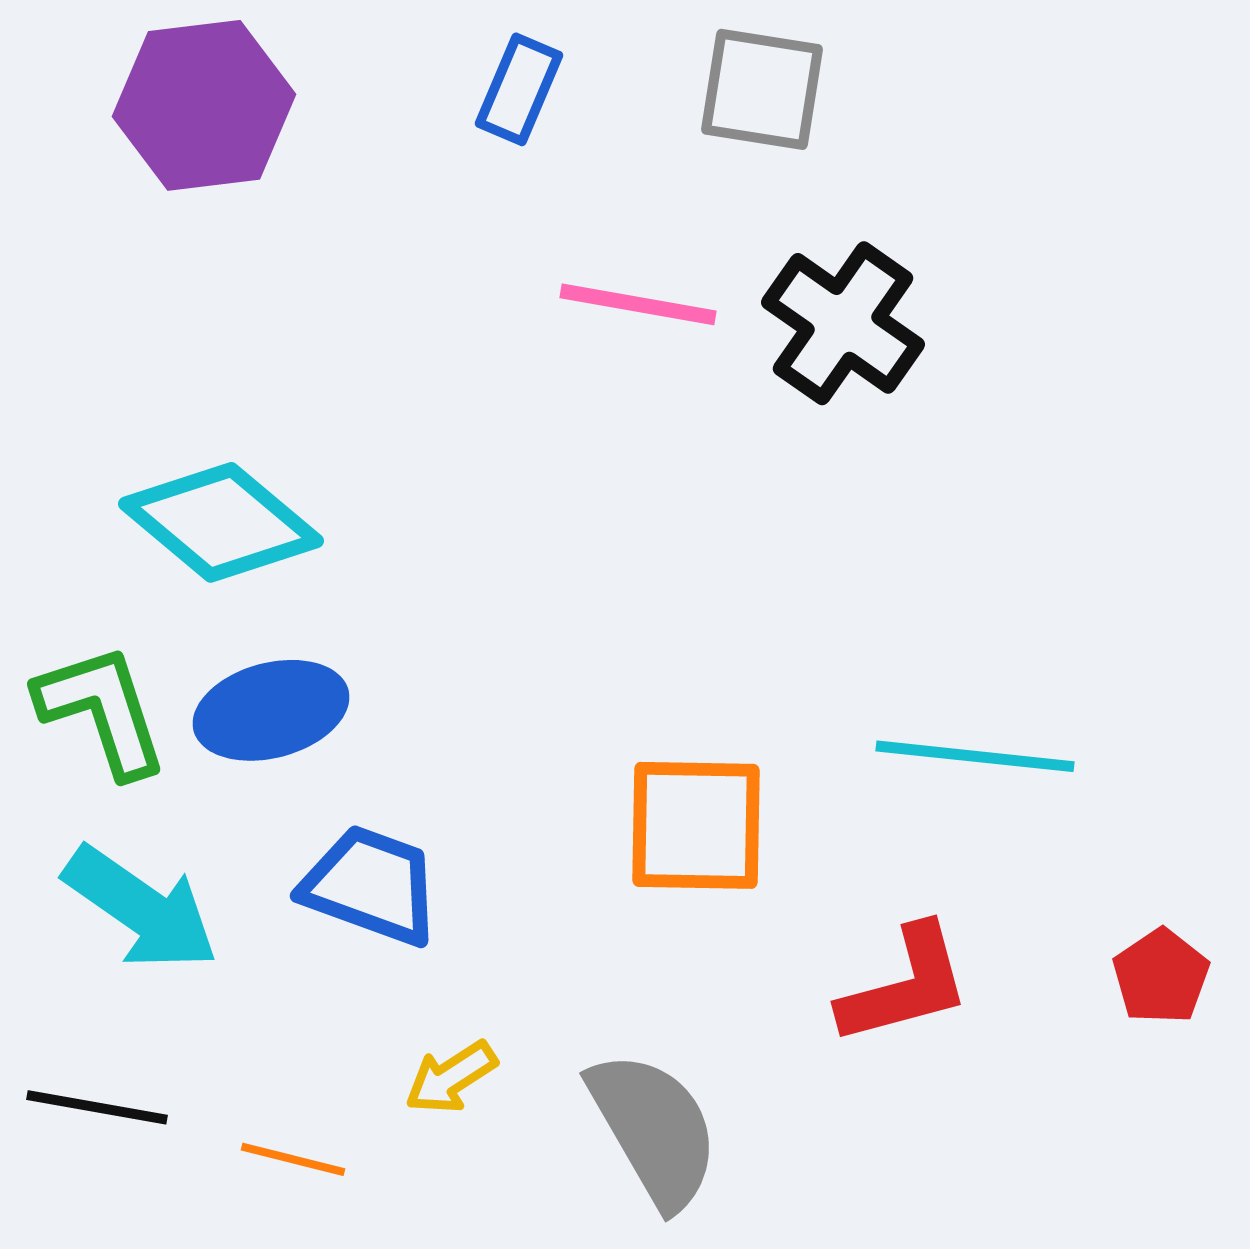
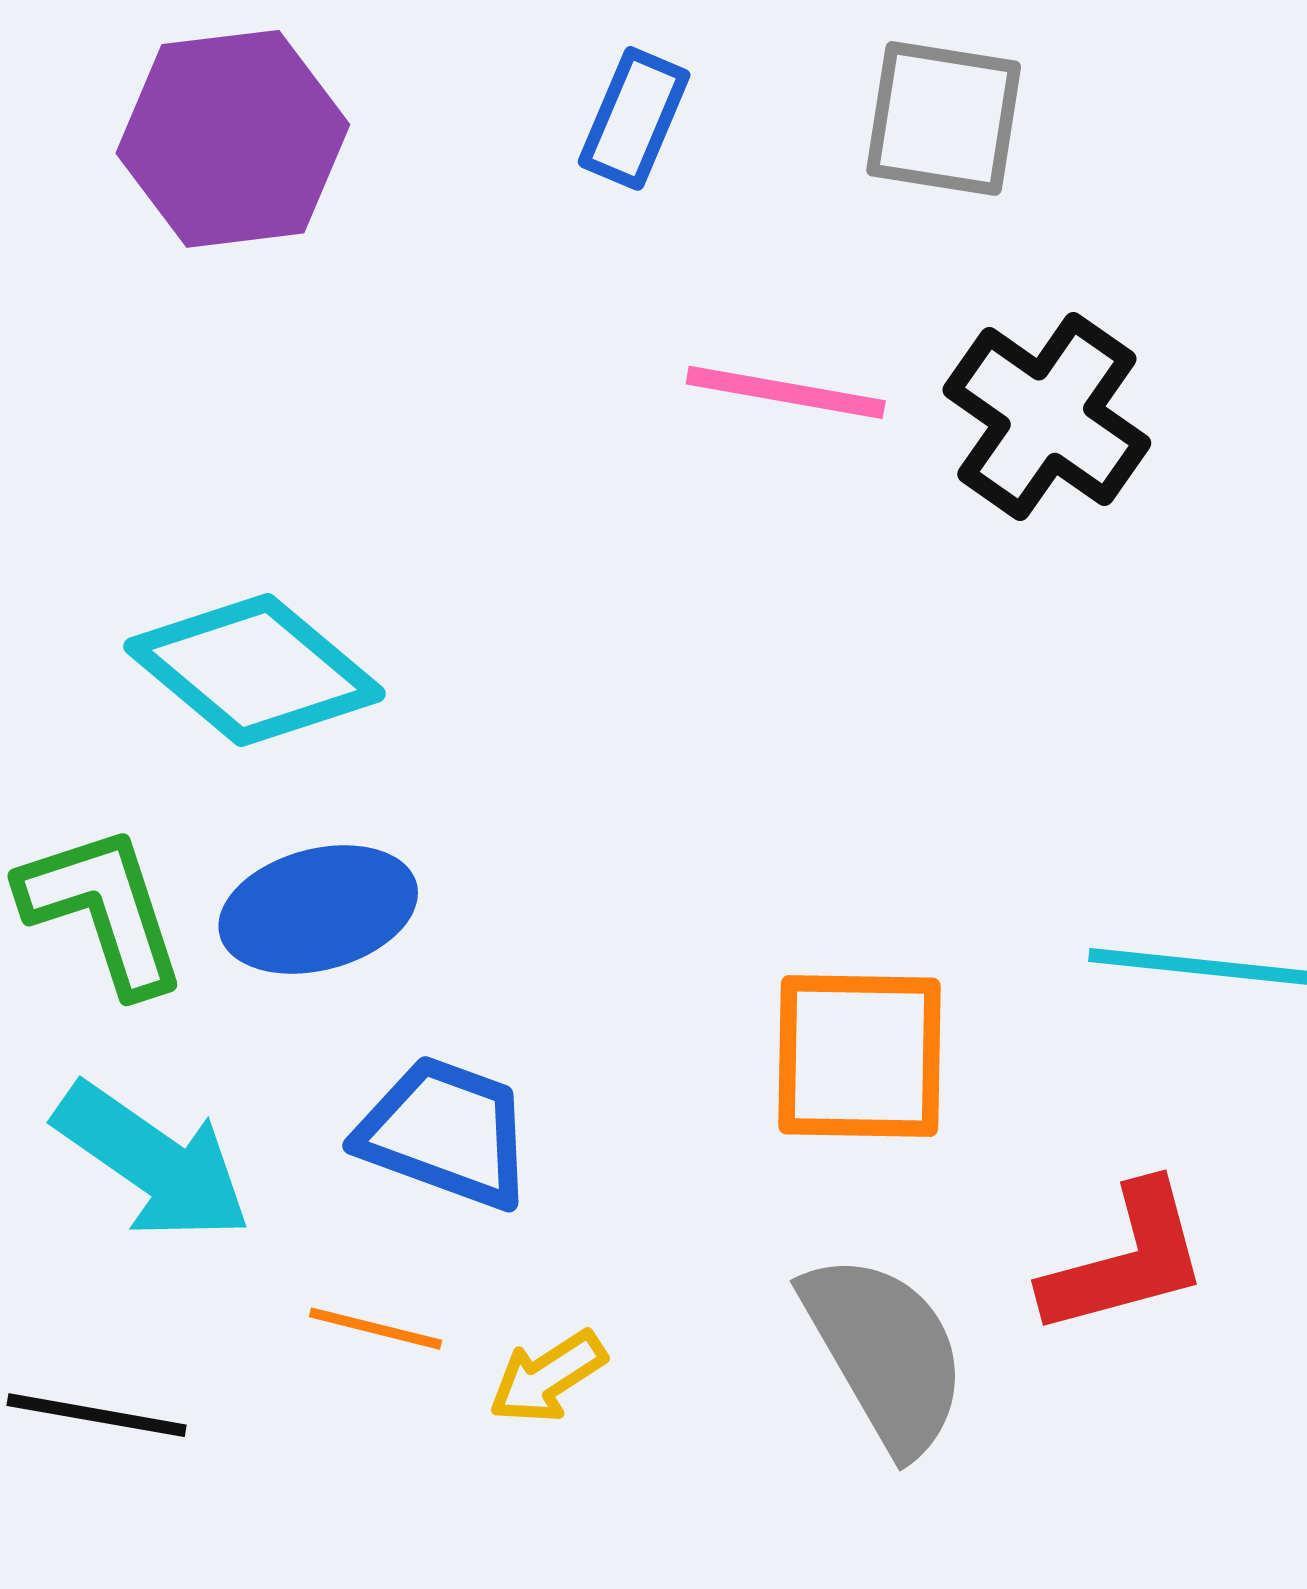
gray semicircle: (654, 1129) -> (885, 1353), moved
orange line: (293, 1159) -> (376, 1329), moved

